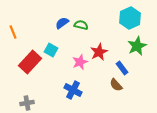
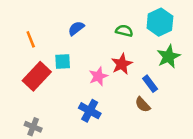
green semicircle: (81, 25) -> (124, 31), moved
orange line: (13, 32) -> (31, 39), moved
cyan square: (51, 50) -> (63, 61), turned -32
gray cross: (27, 103) -> (33, 127), turned 32

